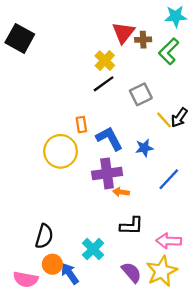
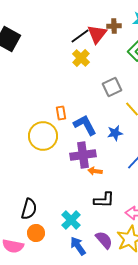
brown cross: (143, 40) -> (114, 26), moved
black line: (104, 84) -> (80, 36), moved
blue arrow: (70, 274) -> (78, 246), moved

